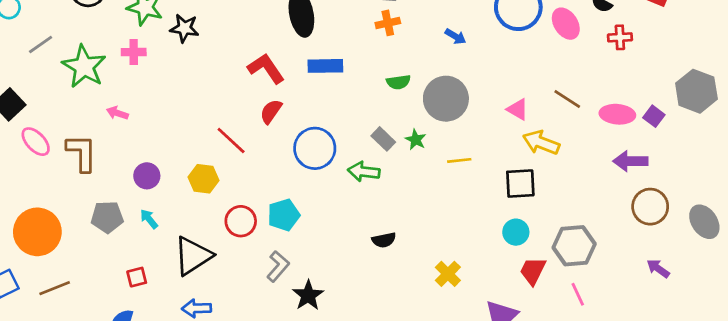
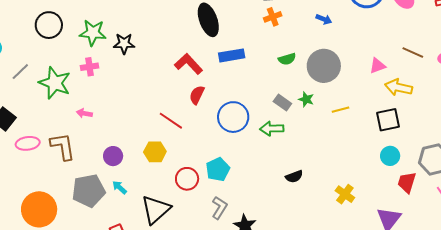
pink triangle: (518, 109) -> (378, 66), turned -42
pink ellipse: (36, 142) -> (28, 143), turned -45
gray pentagon: (107, 217) -> (89, 191), size x1.4

